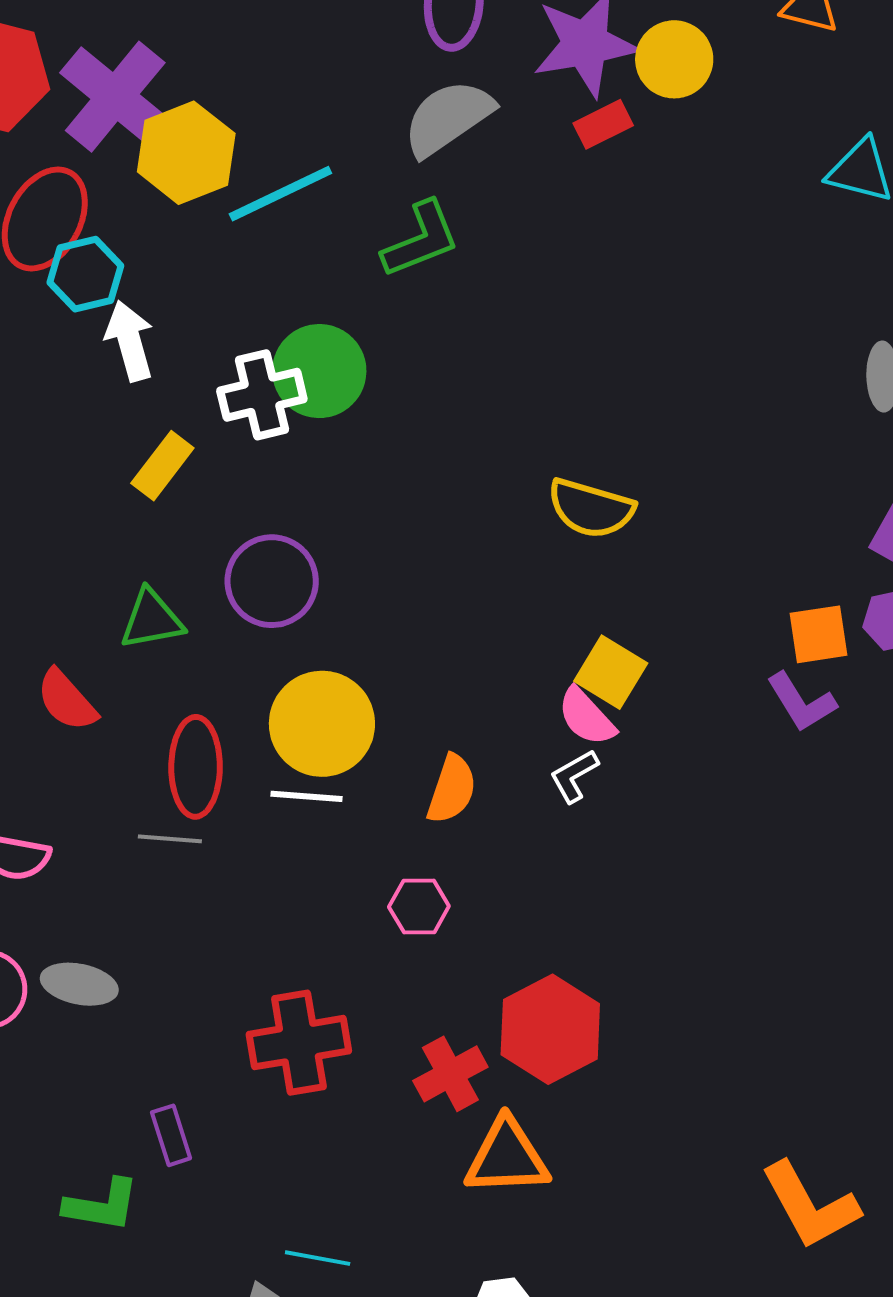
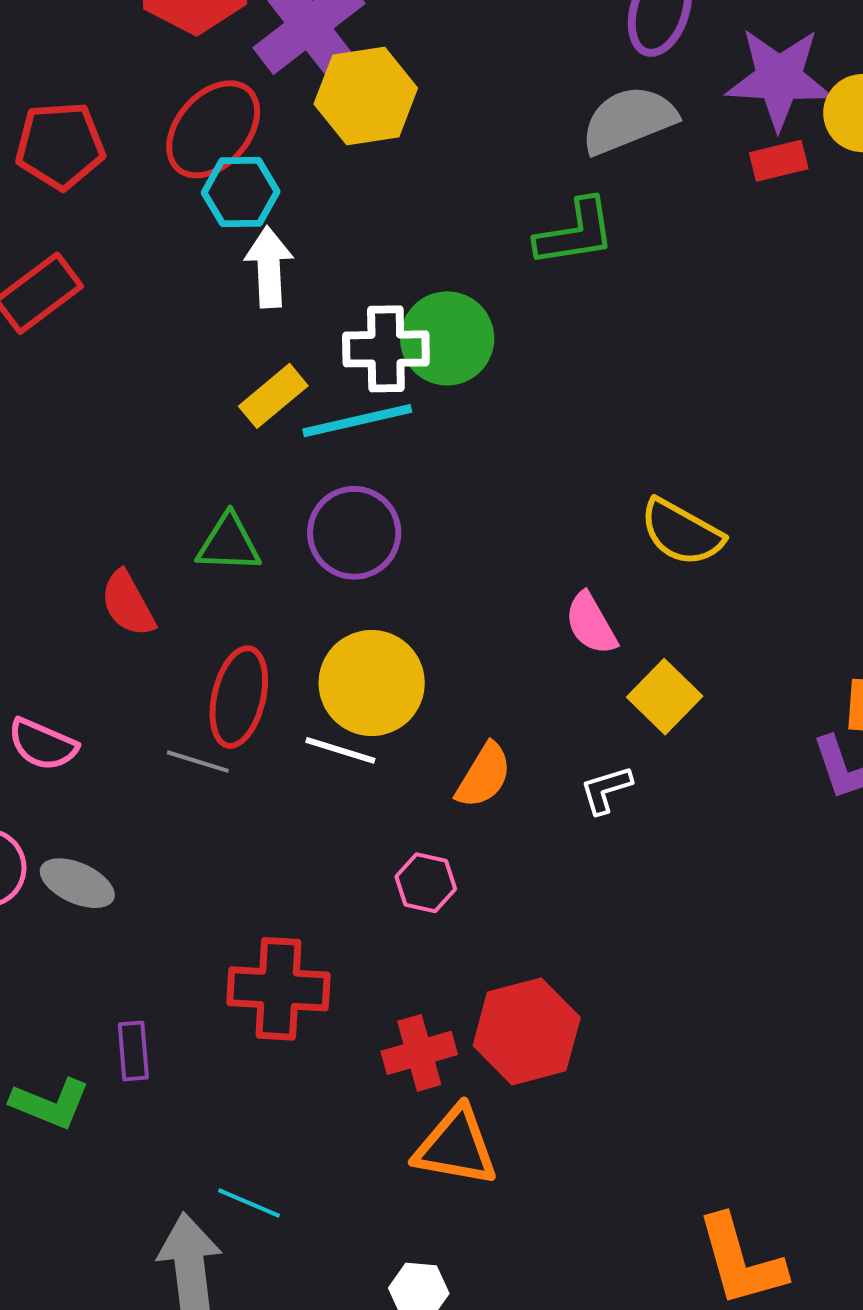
cyan line: (280, 194) -> (357, 421), moved
pink semicircle: (586, 717) -> (591, 624), moved

